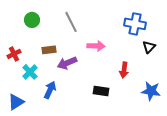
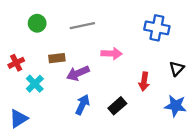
gray line: (71, 22) -> (82, 26), turned -75
black triangle: (149, 47) -> (177, 69), moved
blue arrow: (50, 90) -> (82, 105), moved
black rectangle: (101, 91) -> (117, 106), turned -49

